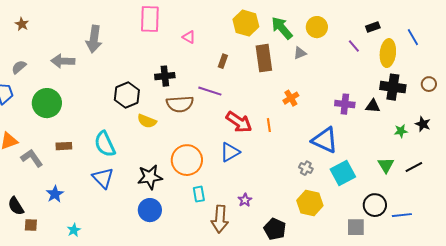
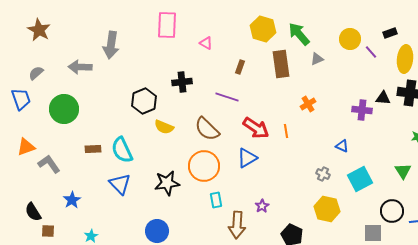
brown star: (22, 24) -> (39, 30), size x1.6
yellow circle: (317, 27) -> (350, 39), moved
brown semicircle: (180, 104) -> (207, 129), moved, turned 48
black triangle: (373, 106) -> (383, 98), moved
blue triangle: (325, 140) -> (342, 146), size x0.5
brown rectangle: (64, 146) -> (93, 149), moved
blue circle: (150, 210) -> (157, 231), moved

